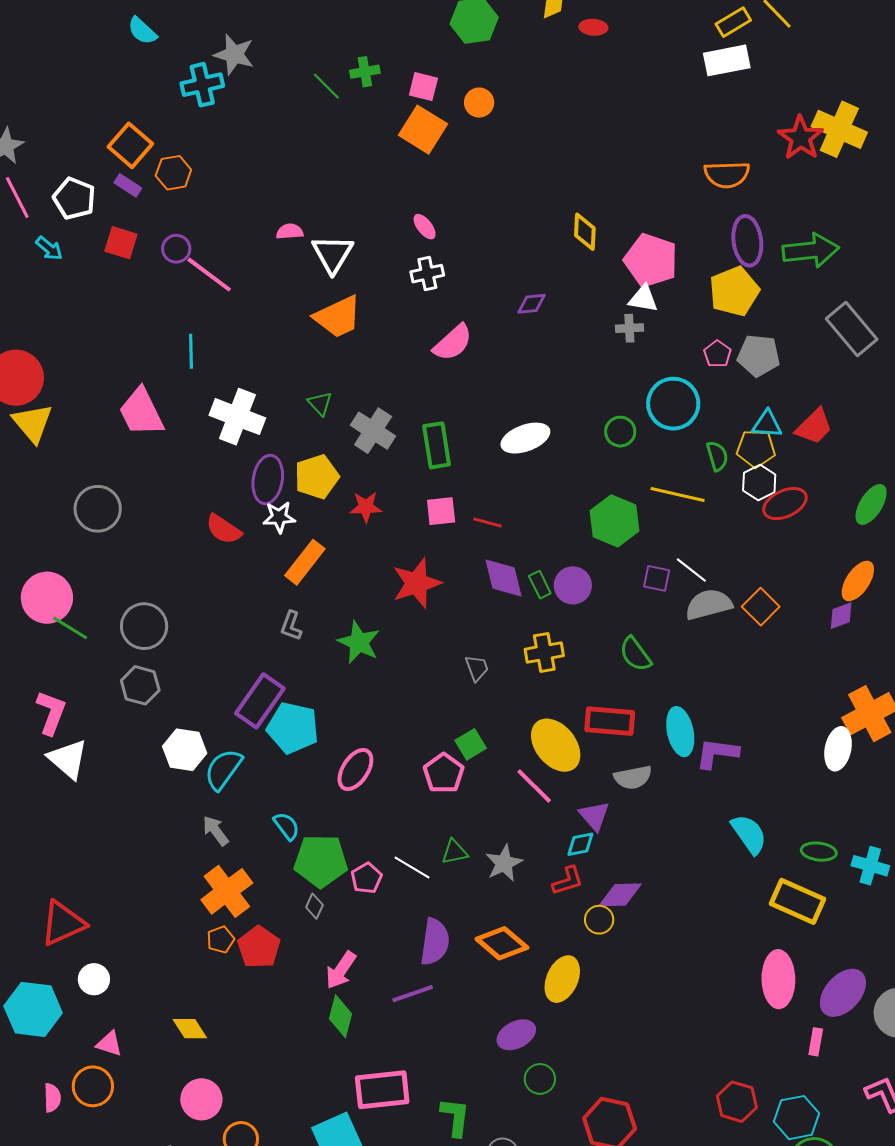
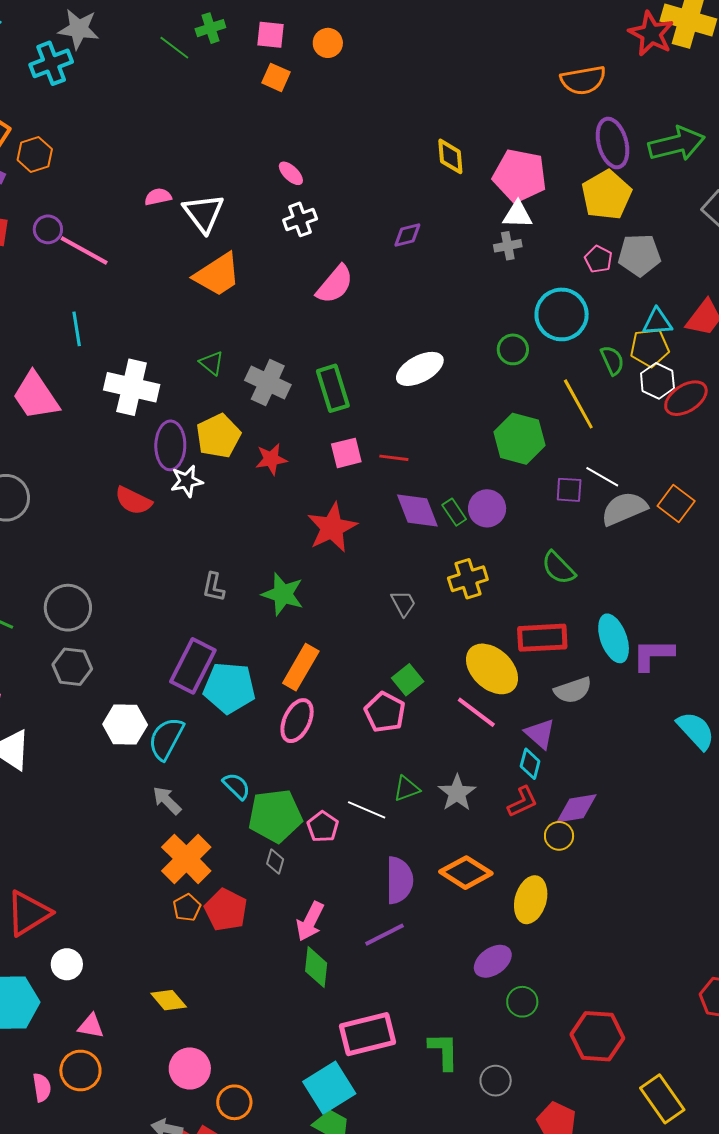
orange square: (423, 130) -> (276, 77), size x0.6
yellow line: (678, 495) -> (578, 404), turned 56
orange rectangle: (305, 562) -> (301, 667), moved
cyan diamond: (580, 844) -> (530, 764), turned -56

